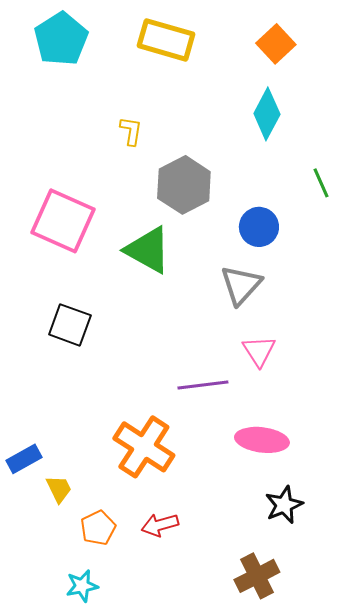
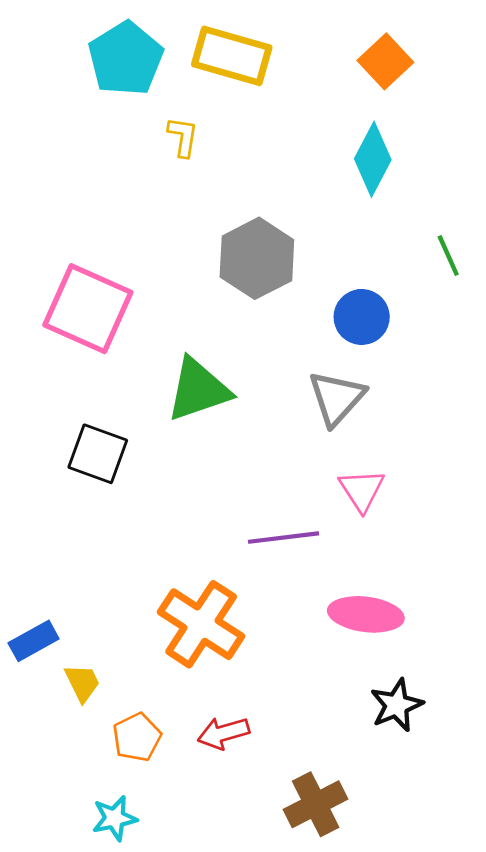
cyan pentagon: (61, 39) -> (126, 59), moved
yellow L-shape: (131, 131) -> (183, 137), moved
green triangle: (148, 250) -> (198, 390), moved, turned -48
brown cross: (257, 576) -> (316, 804), moved

